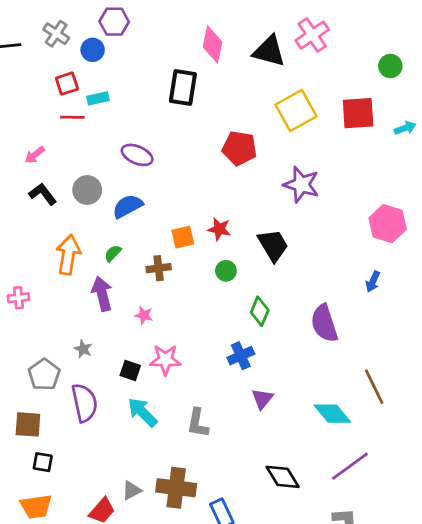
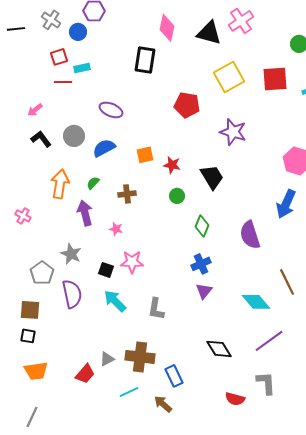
orange square: (183, 237) -> (145, 155), moved
blue arrow: (373, 282) -> (286, 204), size x1.8
pink cross: (18, 298) -> (23, 216), turned 35
gray star: (83, 349) -> (71, 254), size x1.5
blue cross: (241, 356) -> (201, 264), moved
black square: (43, 462) -> (28, 336), moved

